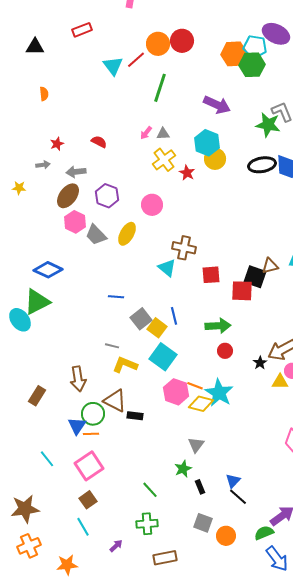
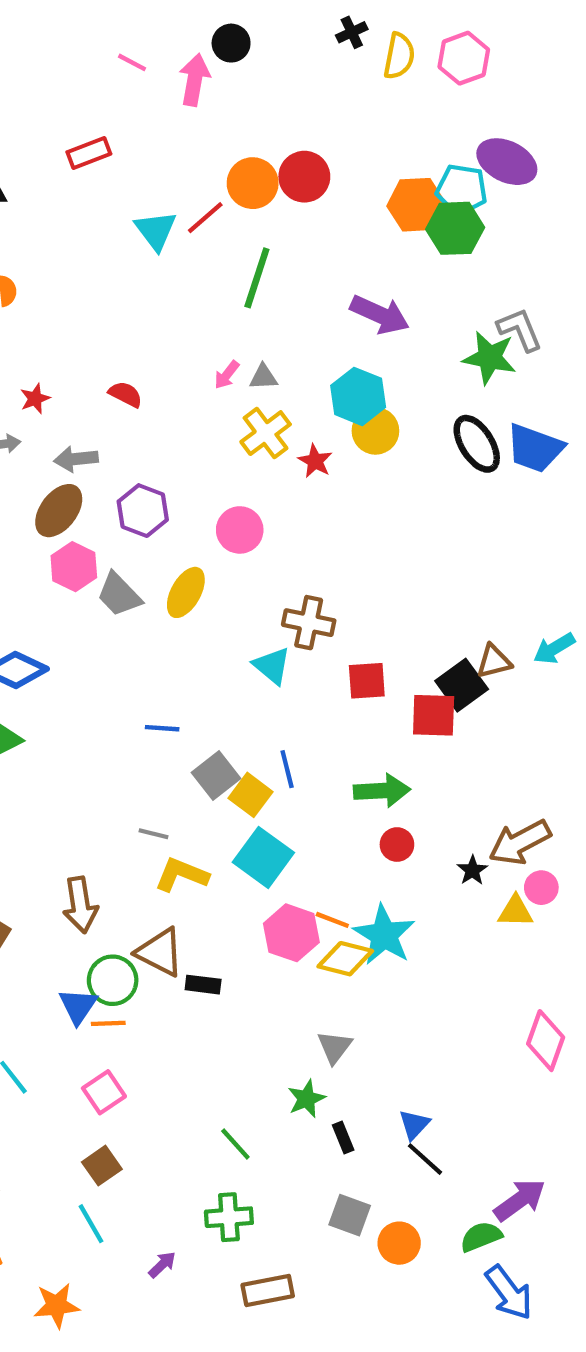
black ellipse: (262, 165) -> (477, 444), turned 68
black square: (255, 277) -> (462, 685), turned 35
pink square: (89, 466) -> (104, 1092), size x0.7

